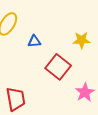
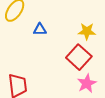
red square: (58, 67) -> (79, 57), moved

